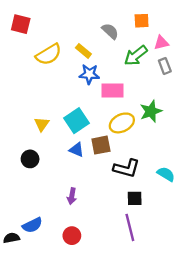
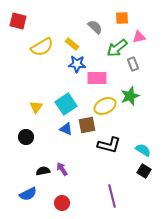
gray rectangle: (165, 66) -> (133, 64), moved
purple arrow: (72, 196) -> (62, 169), turned 136
black square: (135, 198) -> (144, 171), moved, turned 32
black semicircle: (11, 238) -> (43, 171), moved

